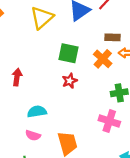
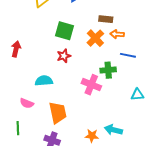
cyan semicircle: (37, 112) -> (44, 81), moved
pink cross: (109, 121) -> (91, 85), moved

